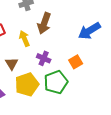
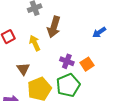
blue arrow: (89, 31) -> (99, 32), size x0.6
purple cross: (44, 58) -> (67, 61), moved

